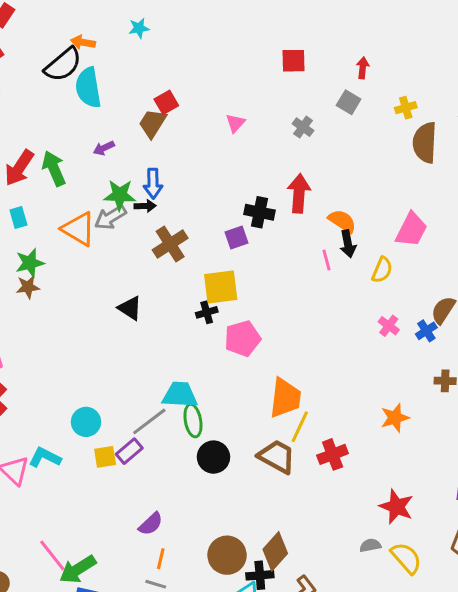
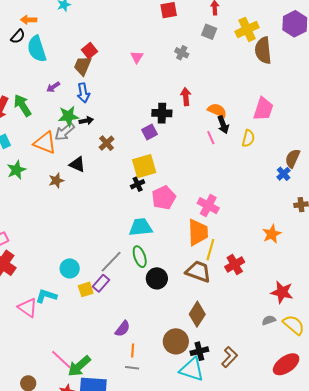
black semicircle: (63, 65) -> (18, 36), size x0.6
yellow cross: (406, 108) -> (247, 29), size x1.6
blue arrow: (153, 183) -> (83, 93), moved
red arrow: (299, 193) -> (186, 97), size x0.7
brown cross: (170, 244) -> (107, 143), size x0.7
brown star: (28, 287) -> (56, 180), moved
black triangle: (130, 308) -> (77, 164), moved
pink cross: (389, 326) -> (208, 206), moved, size x1.5
cyan trapezoid: (180, 395) -> (141, 227), moved
brown diamond: (275, 551) -> (197, 314), moved

